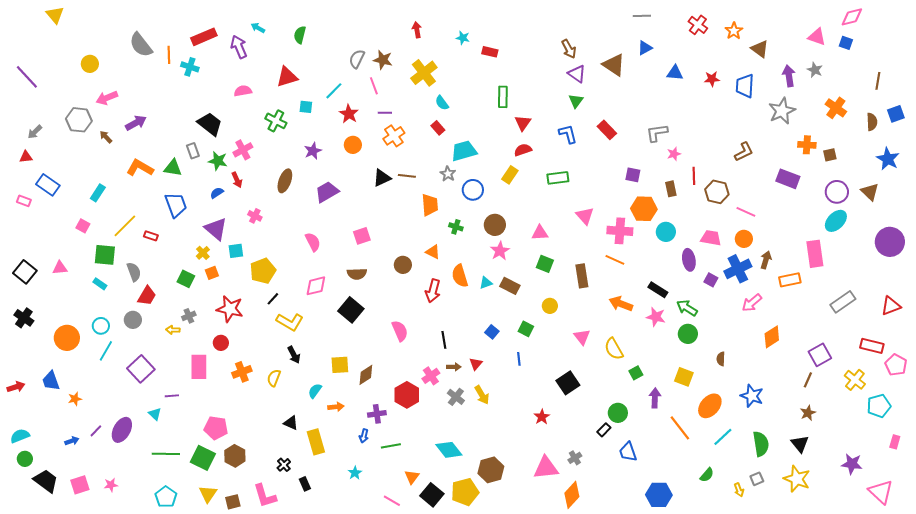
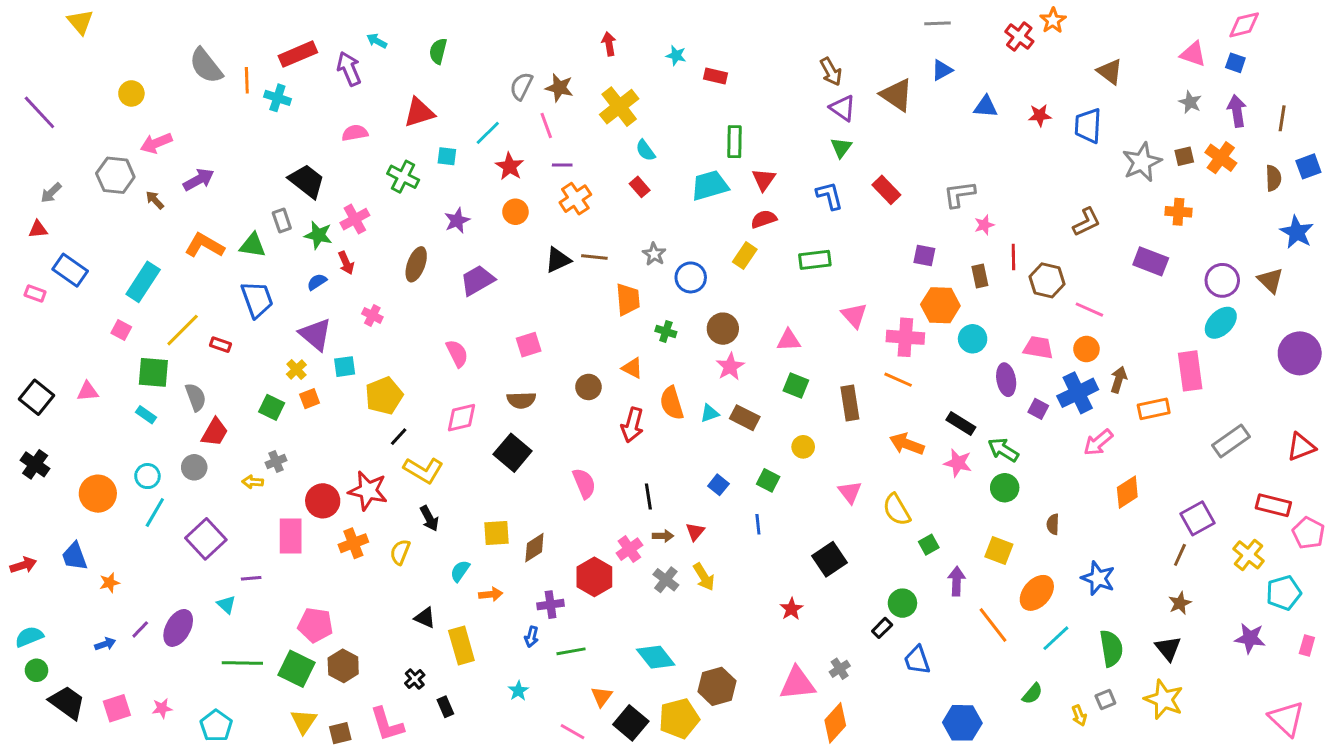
orange star: (734, 31) -> (1053, 20), moved
purple arrow: (789, 76) -> (1237, 111), moved
cyan trapezoid: (464, 151) -> (710, 185), moved
brown square: (830, 155) -> (1184, 156), moved
cyan rectangle: (98, 193) -> (143, 282), size x1.5
red star: (230, 309) -> (368, 491), moved
red circle: (221, 343) -> (323, 501), size x1.5
purple star: (852, 464) -> (1250, 638), moved
cyan pentagon: (166, 497) -> (216, 726), moved

